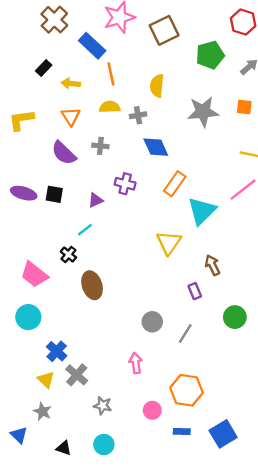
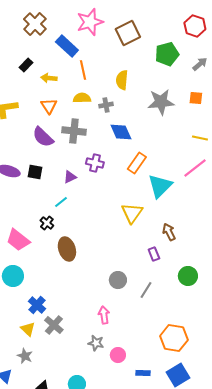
gray cross: (100, 146) -> (74, 131), size x1.6
orange hexagon: (186, 390) -> (174, 338), moved
gray star: (103, 406) -> (96, 343), moved

